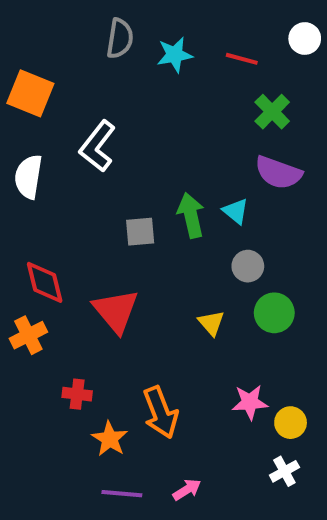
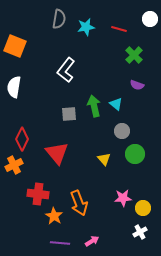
white L-shape: (97, 146) -> (66, 70), moved
purple semicircle: (278, 173) -> (137, 85), size x0.6
red diamond: (45, 282) -> (22, 139), turned 40
red cross: (77, 394) -> (38, 194), size x1.5

